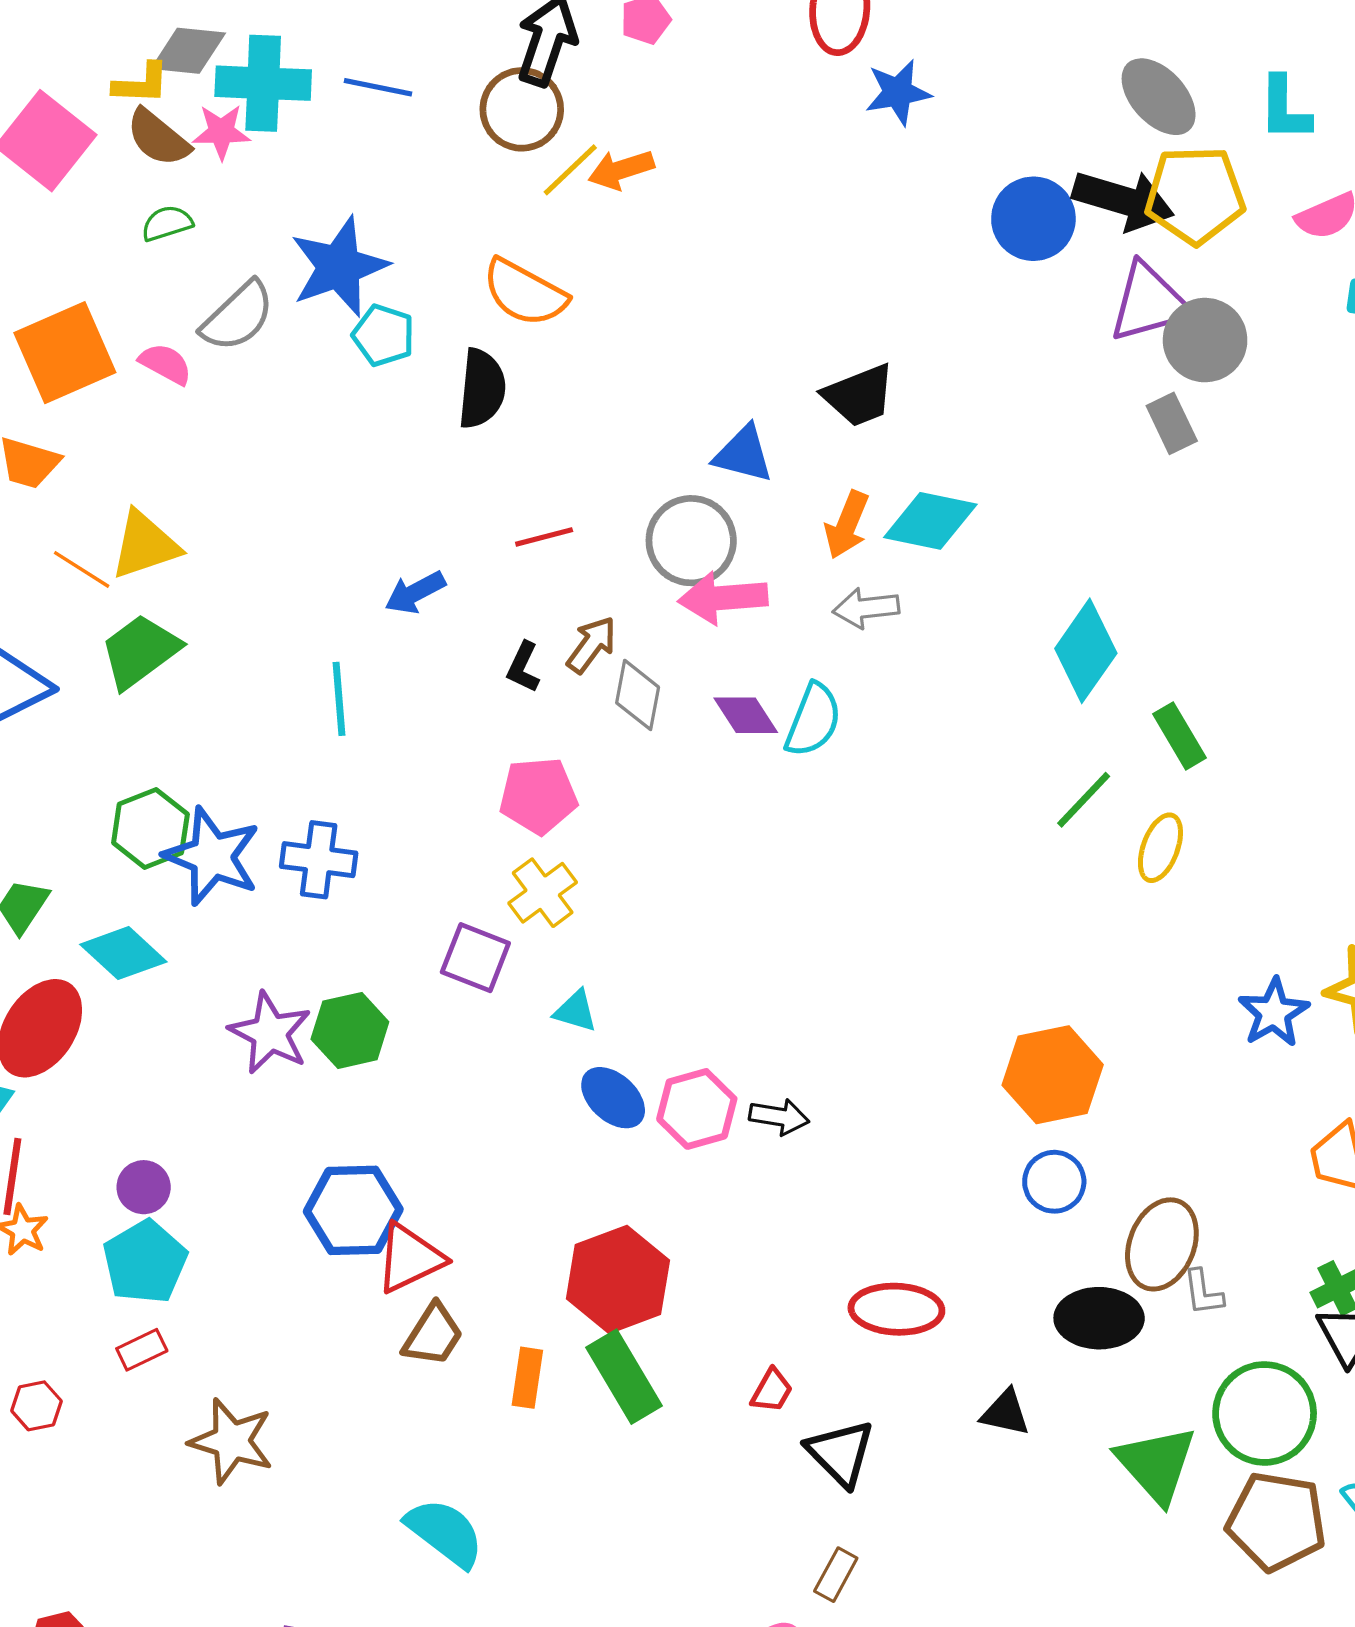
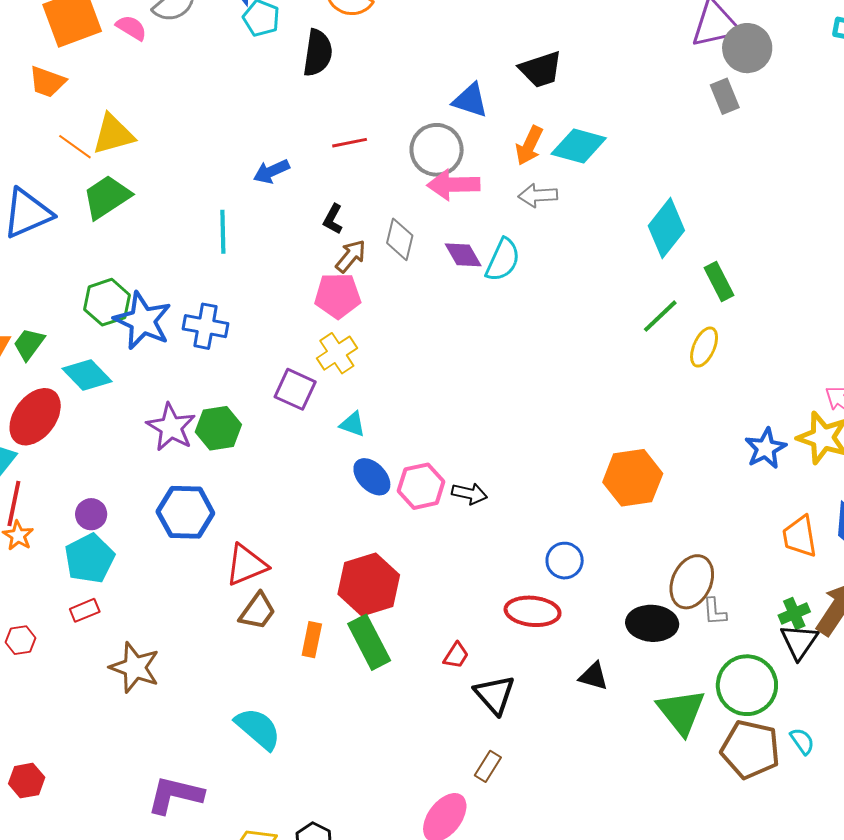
brown arrow: (591, 645) -> (351, 256), moved
blue circle: (1054, 1182) -> (565, 561), moved
blue hexagon: (353, 1210) -> (185, 512), moved

